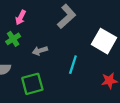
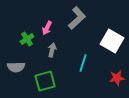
pink arrow: (21, 18) -> (47, 28), moved
gray arrow: (40, 51) -> (52, 50), turned 120

